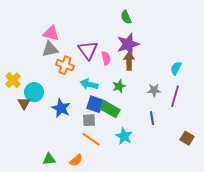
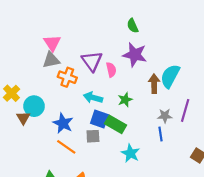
pink triangle: (51, 33) -> (52, 43), turned 42
purple star: (128, 44) -> (135, 55), turned 30
brown arrow: (129, 61) -> (154, 84), moved
cyan semicircle: (176, 68) -> (170, 76), moved, size x1.6
gray star: (154, 90) -> (165, 116), moved
orange line: (91, 139) -> (66, 147), moved

